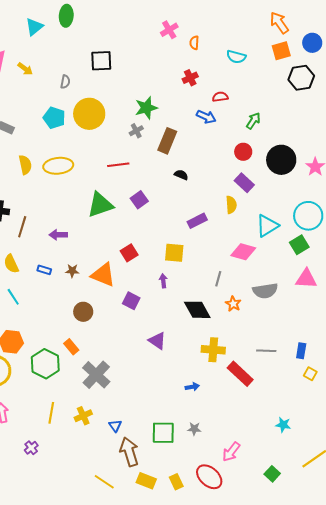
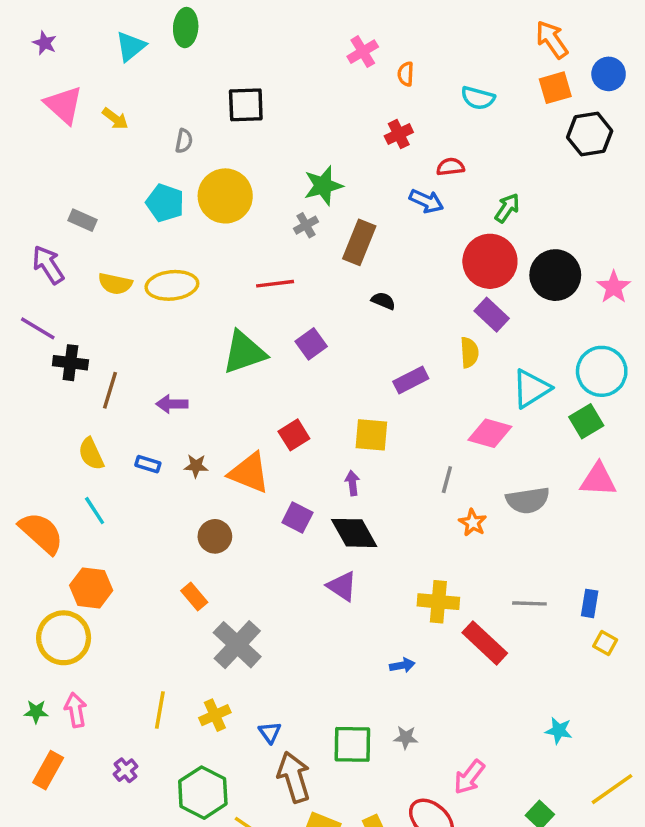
red circle: (243, 152) -> (490, 261), size x1.8
yellow semicircle: (25, 165) -> (115, 284), turned 114
black diamond: (197, 310) -> (354, 533), moved
green hexagon: (45, 364) -> (203, 793), moved

